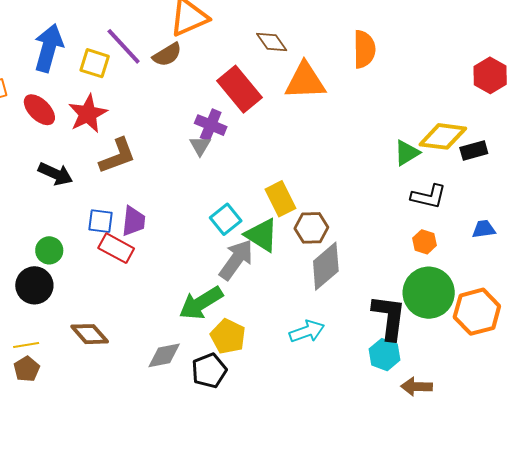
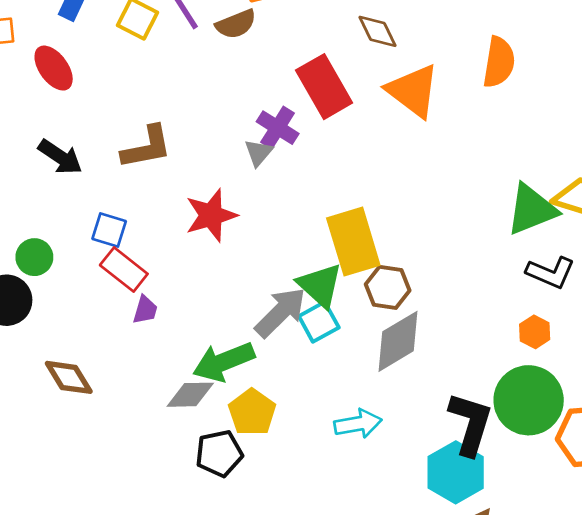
orange triangle: (305, 81) -> (413, 91), turned 30
red star: (88, 114) -> (211, 215), moved
green triangle: (407, 153) -> (532, 209), size x1.5
yellow rectangle: (280, 199) -> (353, 242), size x1.4
cyan square: (226, 219) -> (319, 322), moved
purple trapezoid: (134, 221) -> (145, 310), moved, size x0.7
gray diamond: (164, 355) -> (190, 395), moved
cyan hexagon: (384, 355) -> (456, 472), size x1.4

